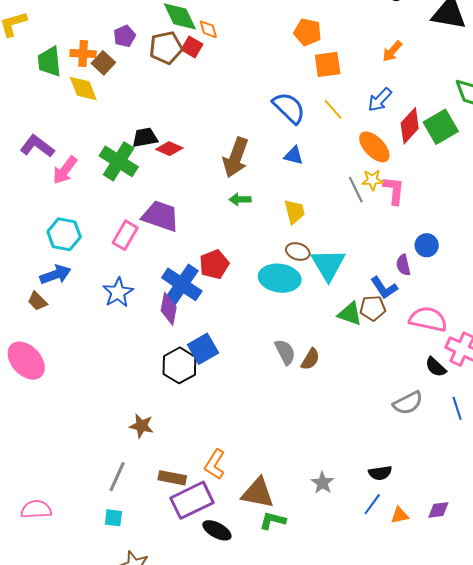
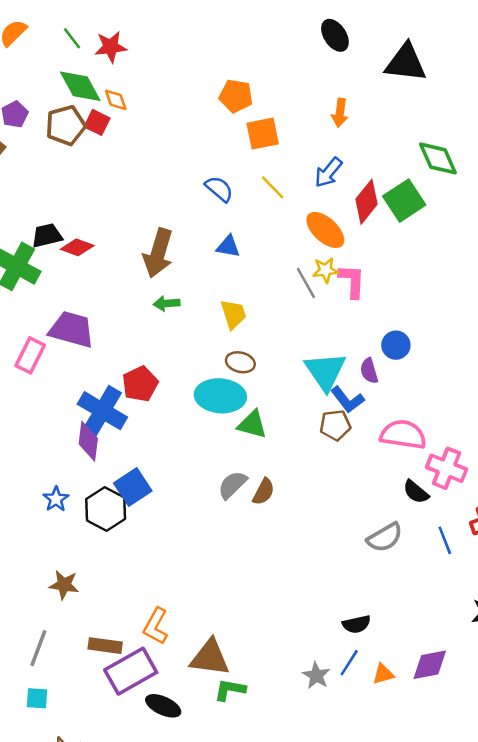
orange arrow: (392, 51) -> (340, 113), turned -30
blue semicircle: (289, 108) -> (219, 189), size x0.7
cyan triangle: (328, 265) -> (325, 371), moved
blue star: (118, 292) -> (56, 499), moved, size x0.7
green triangle: (350, 314) -> (252, 424), moved
gray semicircle: (285, 352) -> (232, 485), turned -104
gray star: (322, 483) -> (316, 676), moved
purple diamond: (438, 510) -> (430, 665), size x1.4

